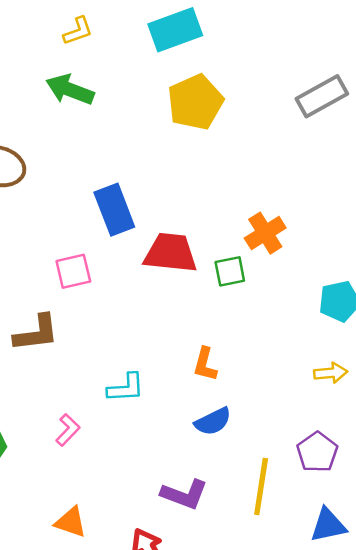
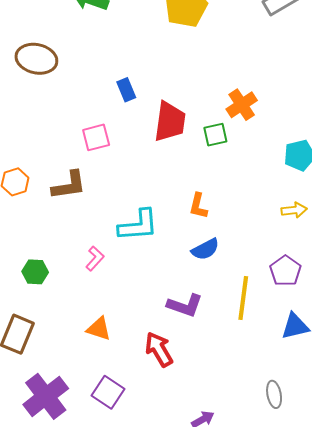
blue rectangle: (114, 210) -> (126, 90), size x0.6
red trapezoid: (171, 253) -> (170, 122), turned 93
cyan L-shape: (126, 388) -> (138, 225), size x1.4

